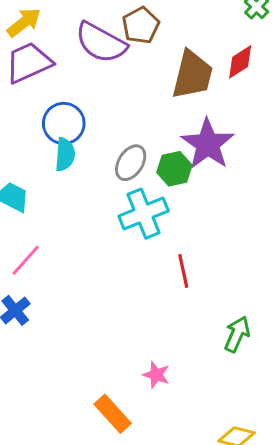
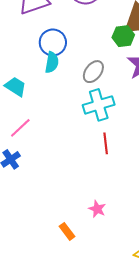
green hexagon: (174, 169) -> (123, 36), moved
red line: (183, 271) -> (106, 143), moved
orange rectangle: (113, 414) -> (67, 231), size x0.7

